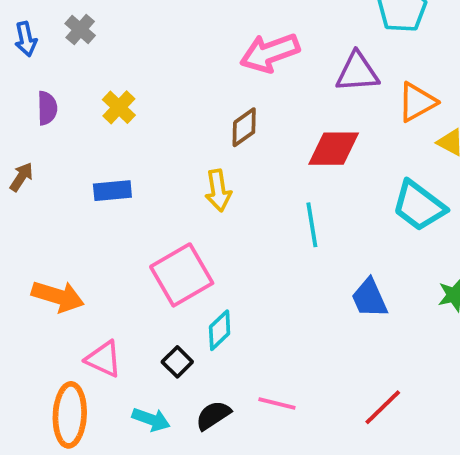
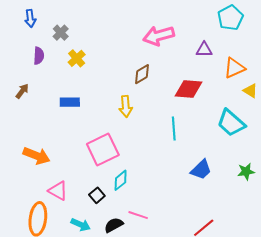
gray cross: (80, 29) -> (61, 33), moved
purple triangle: (357, 72) -> (204, 50), size x0.7
blue trapezoid: (369, 298) -> (201, 170), turned -115
pink line: (277, 404) -> (138, 215), moved

